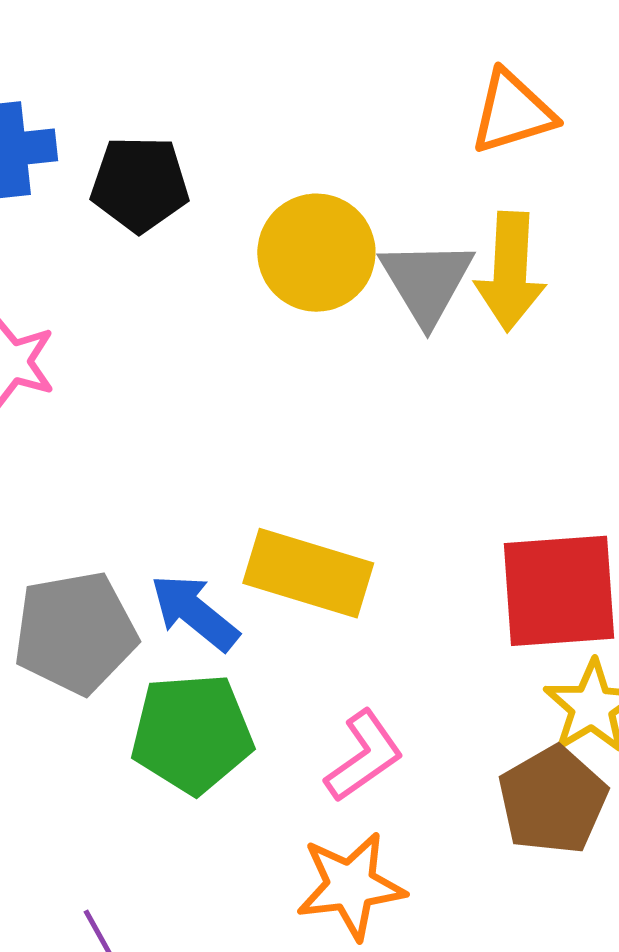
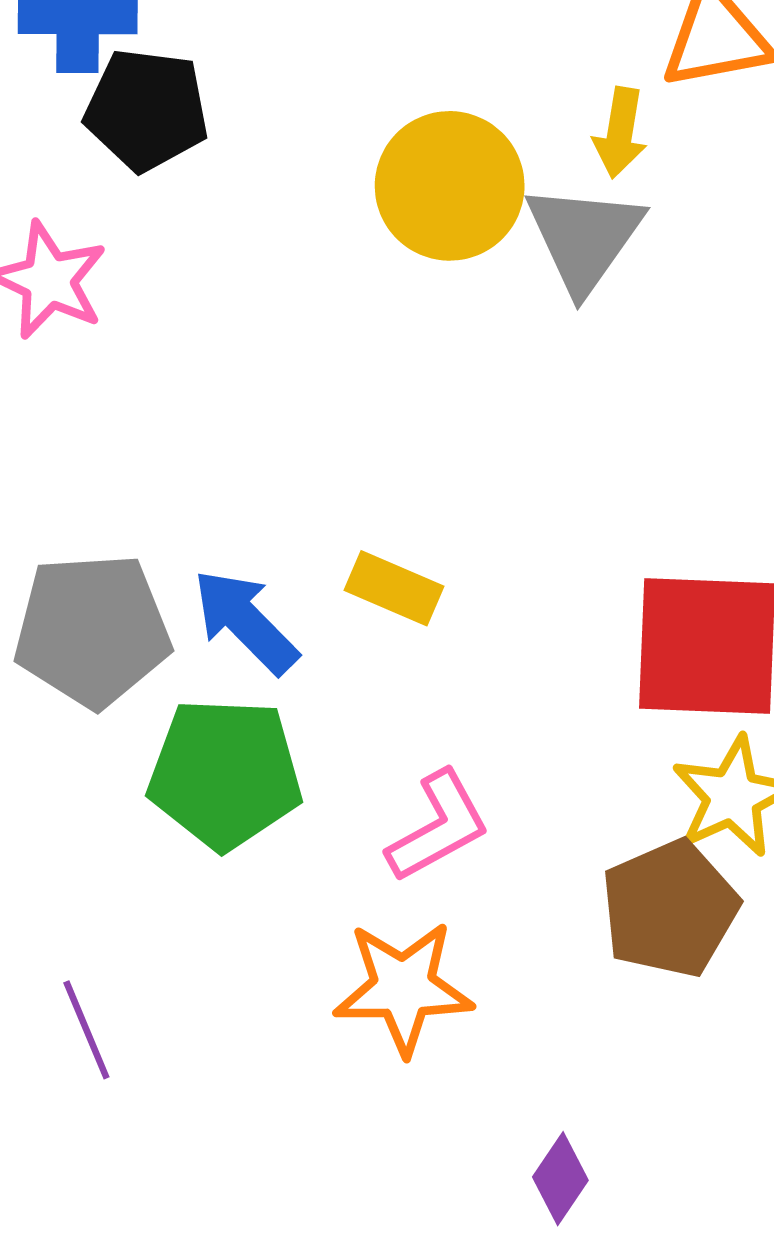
black pentagon: (140, 184) -> (147, 110), moved
yellow arrow: (510, 271) -> (620, 133), moved, size x0.6
yellow rectangle: (308, 573) -> (394, 588), size x0.6

